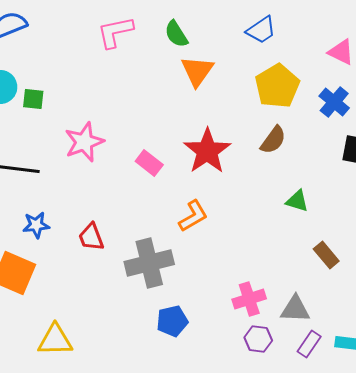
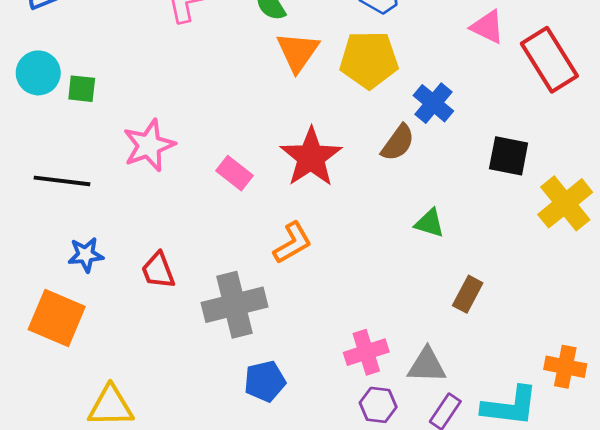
yellow pentagon: (277, 86) -> (369, 60), moved, turned 30
blue cross: (334, 102) -> (433, 103), moved
brown rectangle: (326, 255) -> (468, 294), turned 68

